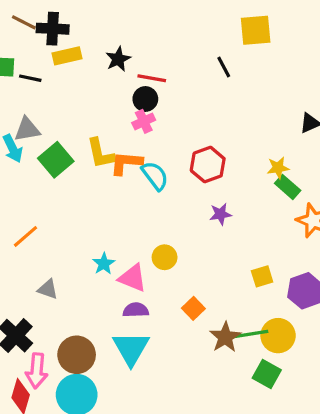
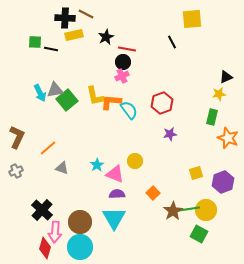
brown line: (24, 22) -> (86, 14), moved
gray triangle: (27, 129) -> (55, 90), moved
yellow star: (278, 168) -> (219, 94), moved
green rectangle: (288, 187) -> (212, 117), turned 63
gray triangle: (48, 289) -> (62, 168), moved

